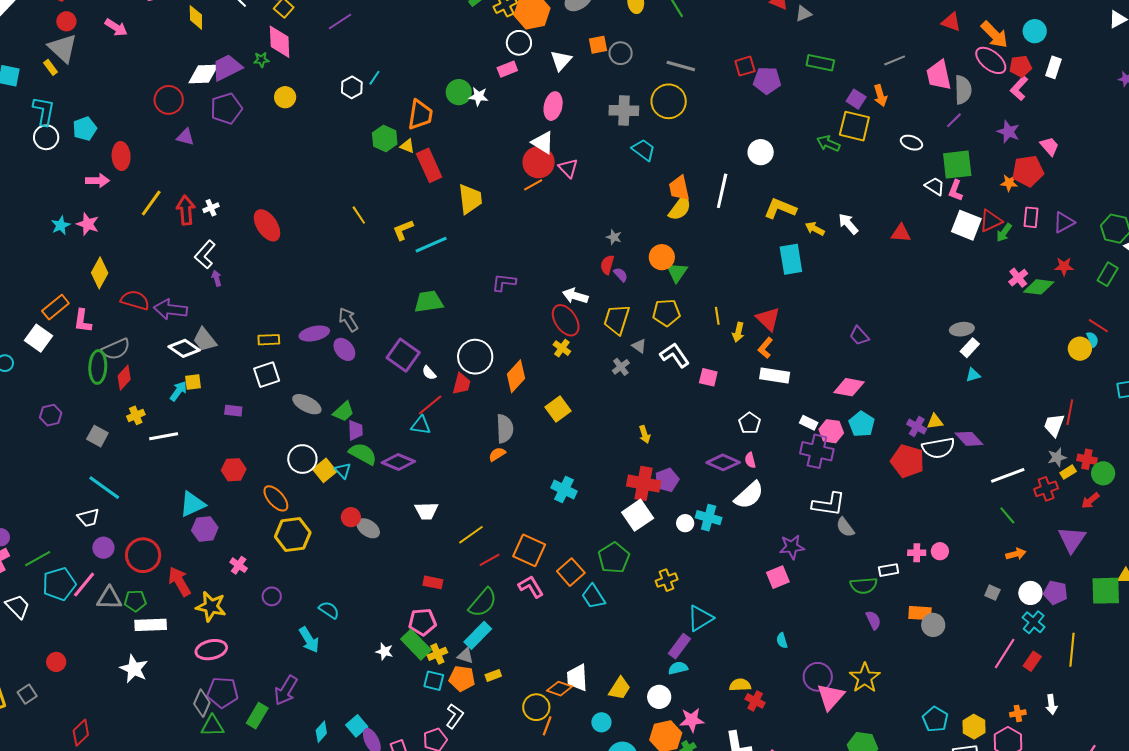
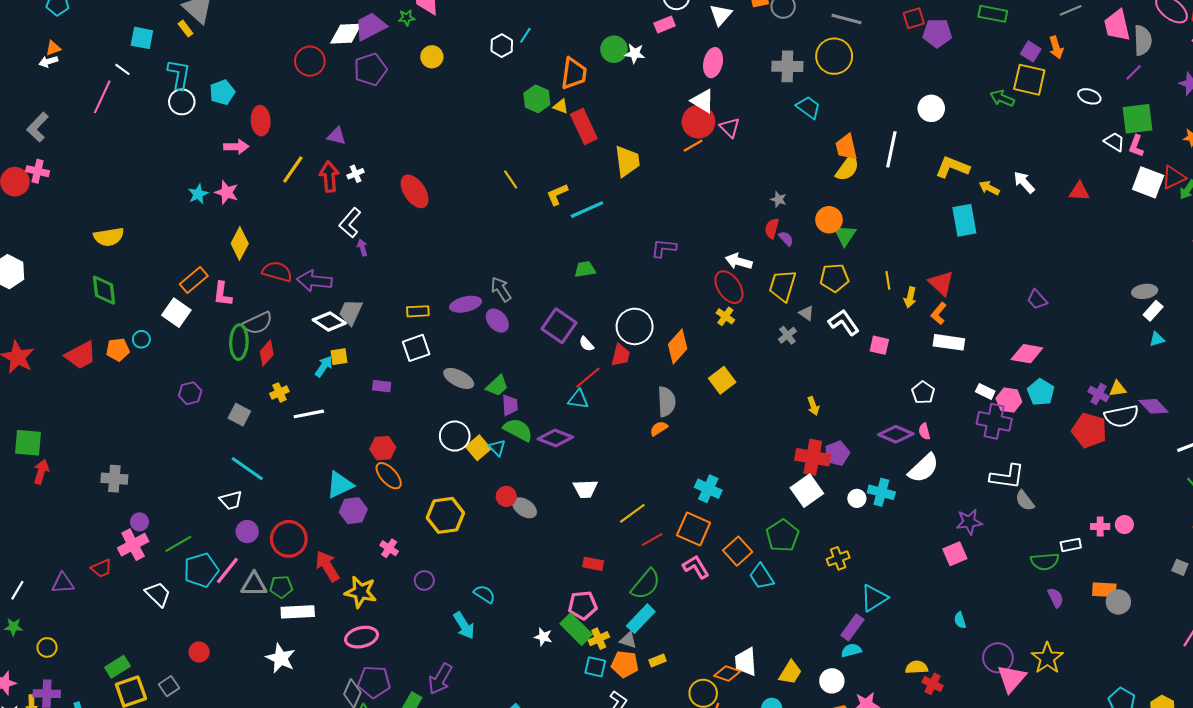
purple triangle: (185, 137) -> (337, 136), moved
green trapezoid: (429, 302) -> (585, 269), size x0.7
gray trapezoid: (205, 340) -> (351, 312), turned 64
cyan cross: (564, 489) -> (708, 489), moved
orange ellipse: (276, 498) -> (389, 476), moved

